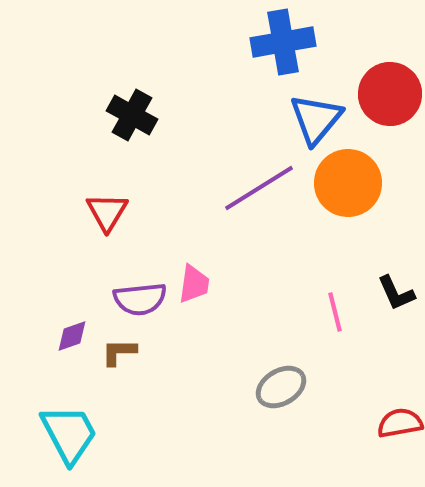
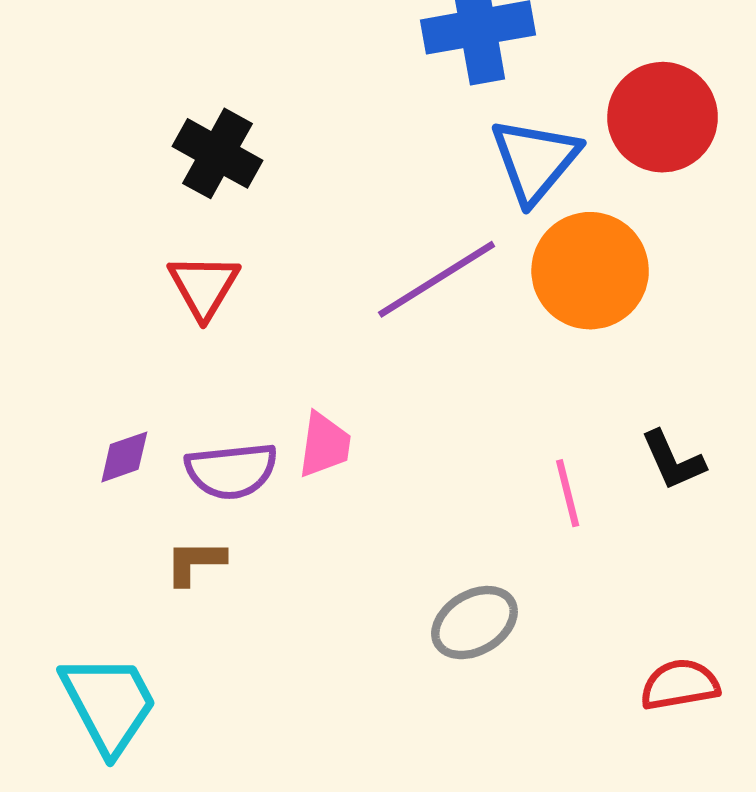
red triangle: (107, 212) -> (204, 286), moved
purple diamond: (72, 336) -> (124, 457), moved

